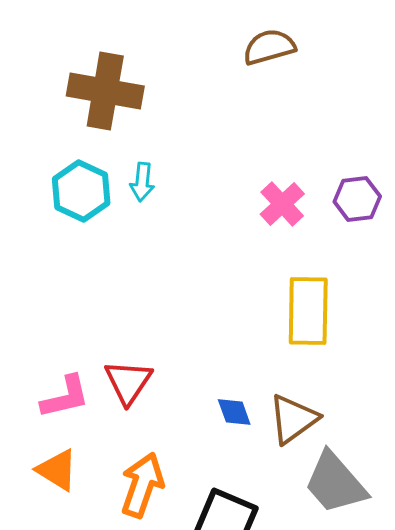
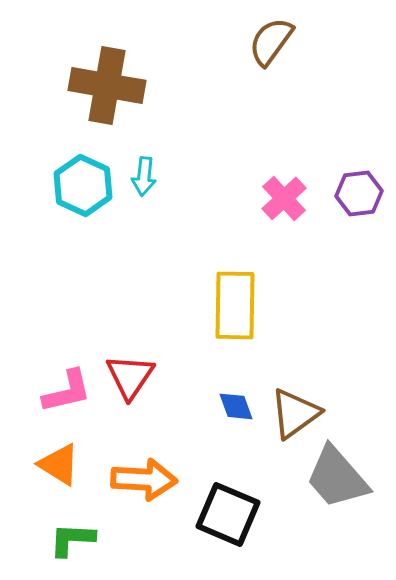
brown semicircle: (269, 47) -> (271, 41), turned -38
yellow rectangle: (308, 311) -> (235, 305), moved
orange arrow: (142, 485) -> (144, 479), turned 74

